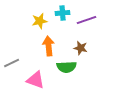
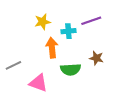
cyan cross: (63, 13) -> (68, 31), moved
brown star: (81, 48) -> (96, 58), moved

